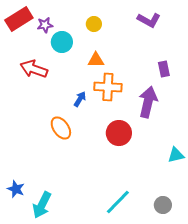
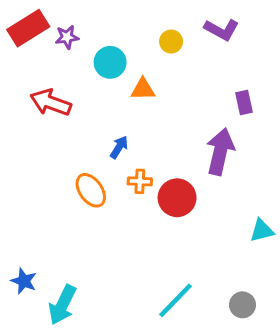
yellow circle: (94, 24) -> (171, 42), moved
cyan circle: (62, 42) -> (110, 62), moved
orange cross: (108, 87) -> (140, 181), moved, size x0.6

